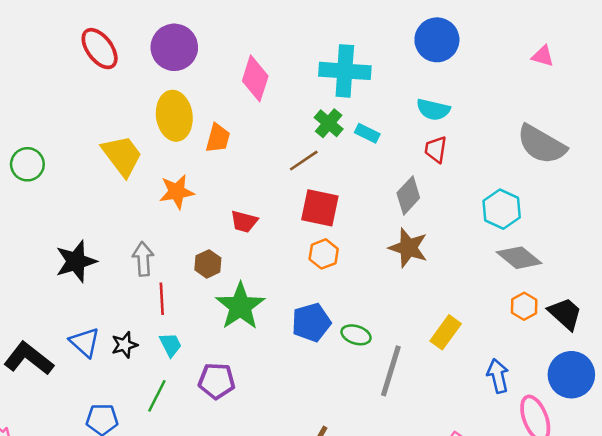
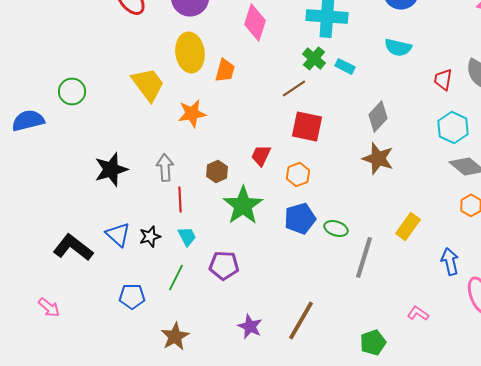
red trapezoid: (436, 149) -> (443, 79), moved
red trapezoid: (244, 222) -> (261, 155), moved, turned 100
orange hexagon: (324, 254) -> (298, 174), moved

